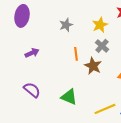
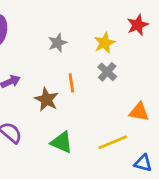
brown star: (93, 66) -> (46, 99), moved
yellow line: (105, 109) -> (113, 142), moved

